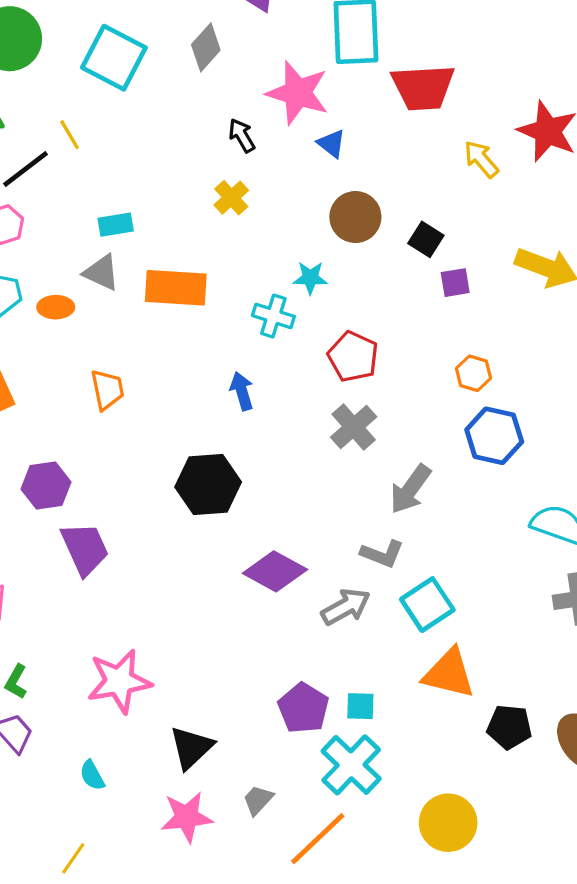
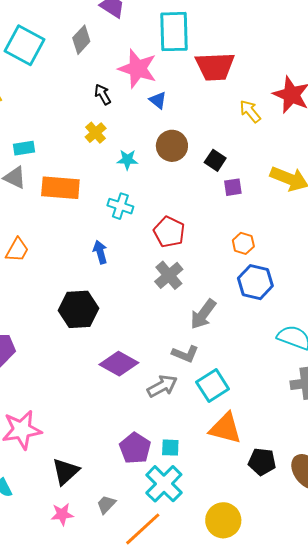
cyan star: (310, 278) -> (127, 160), moved
orange trapezoid: (107, 390) -> (17, 250), turned 40
pink star: (187, 817) -> (62, 514), size x0.7

